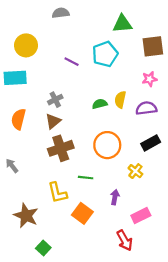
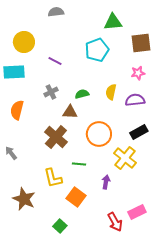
purple line: (72, 62) -> (55, 61), moved
green semicircle: (100, 104) -> (82, 94), moved
brown triangle: (53, 121) -> (70, 112), moved, turned 42
brown cross: (61, 148) -> (56, 137), turned -30
yellow cross: (135, 171) -> (125, 158), size x1.6
pink rectangle: (141, 216) -> (137, 212), moved
green square: (43, 248) -> (60, 226), moved

